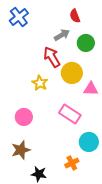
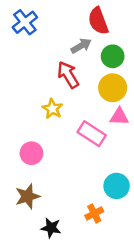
red semicircle: (75, 16) -> (98, 21), size x1.5
yellow circle: (72, 73) -> (113, 88), moved
pink rectangle: (70, 114) -> (92, 134), moved

